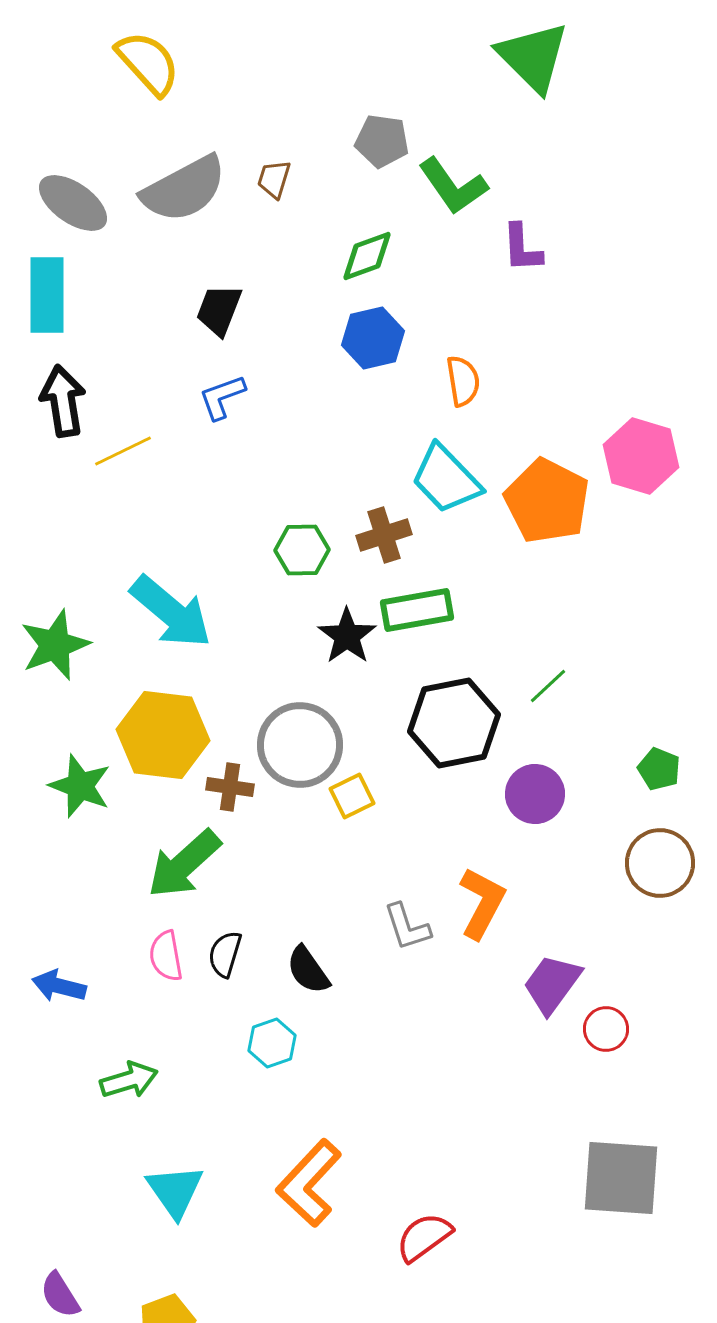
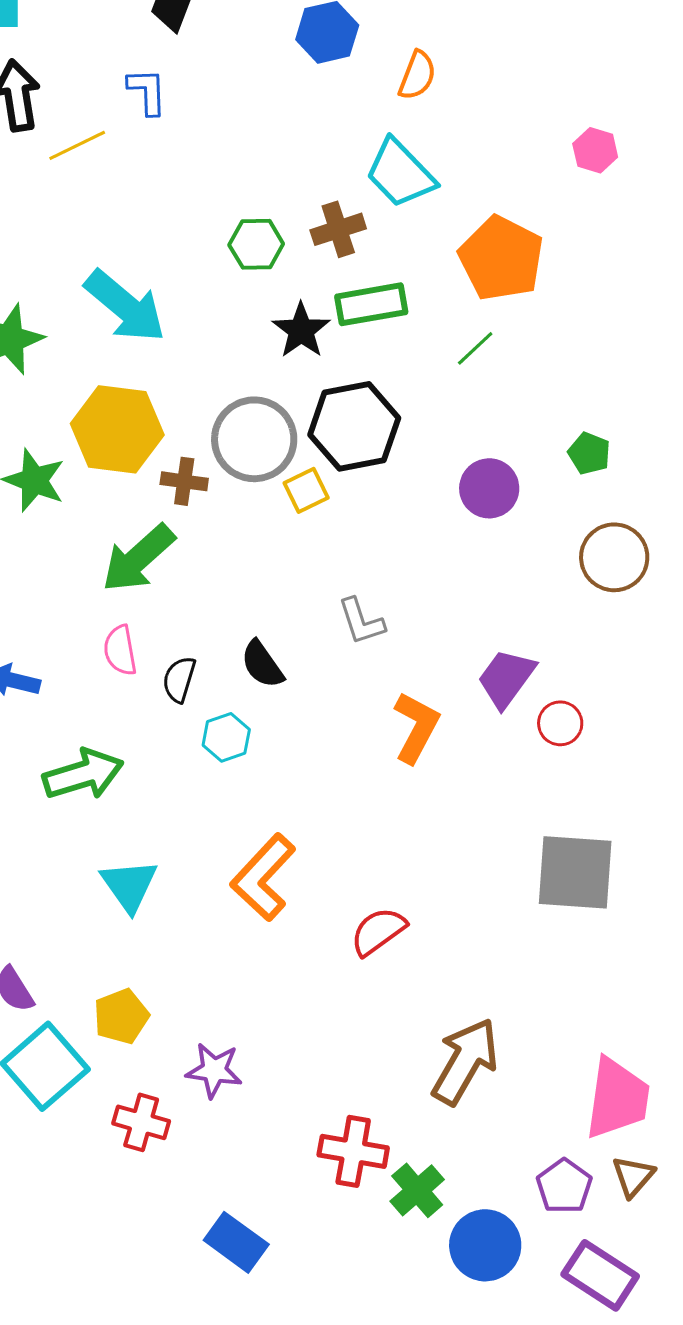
orange semicircle: (463, 381) -> (417, 75), turned 30
blue L-shape: (222, 397) -> (147, 91), moved, turned 108
pink hexagon: (641, 456) -> (595, 150), size x0.6
orange pentagon: (547, 501) -> (501, 258), moved
green line: (548, 686) -> (475, 348), moved
black hexagon: (454, 723) -> (354, 426), moved
green pentagon: (659, 769) -> (589, 453), moved
orange L-shape: (482, 903) -> (416, 727), moved
black semicircle: (225, 954) -> (179, 679), moved
green arrow: (129, 1080) -> (83, 774), size x1.4

